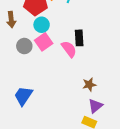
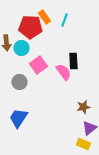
cyan circle: (42, 25) -> (21, 48), moved
gray circle: (24, 46) -> (19, 82), moved

